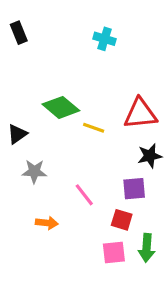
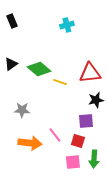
cyan cross: (105, 39) -> (67, 25), turned -32
black triangle: (17, 134) -> (11, 64), moved
pink line: (84, 195) -> (55, 135), moved
orange arrow: (47, 223) -> (30, 143), size x1.6

